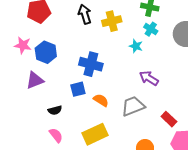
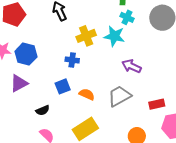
yellow cross: (112, 21) -> (86, 36), moved
cyan star: (136, 46) -> (114, 36), size x1.5
blue cross: (91, 64) -> (72, 60), size x0.6
red rectangle: (169, 119) -> (157, 104), turned -49

